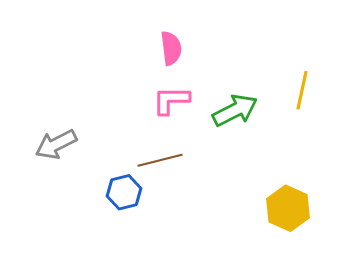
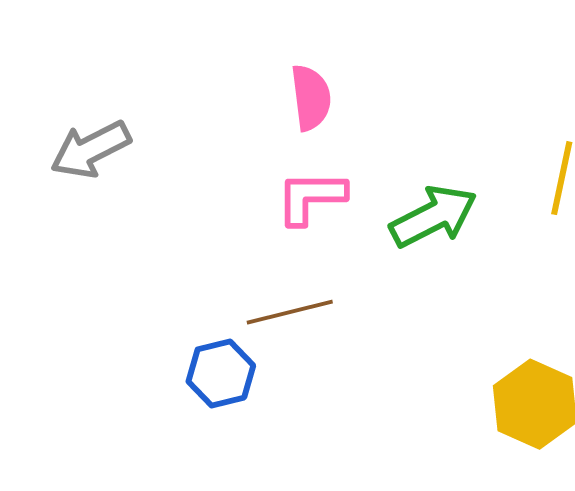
gray arrow: (56, 144) -> (91, 149), moved

